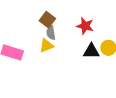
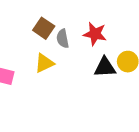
gray semicircle: (51, 33) -> (63, 39), moved

